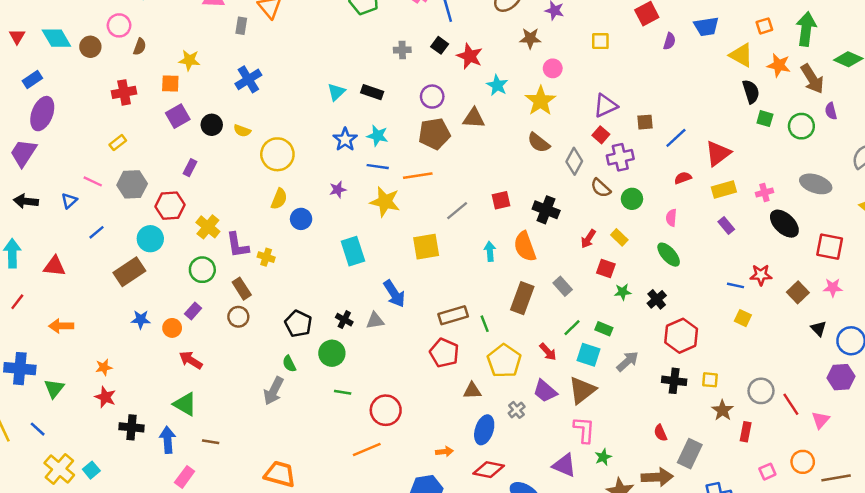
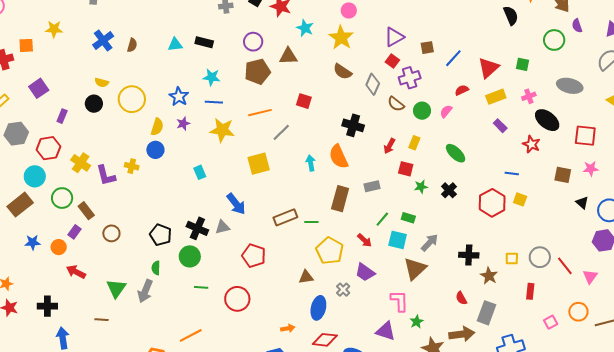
brown semicircle: (140, 47) -> (132, 45), moved
orange square: (170, 83) -> (26, 45), moved
cyan triangle: (336, 92) -> (175, 45), turned 42
purple square: (178, 116) -> (39, 88), moved
green square: (765, 119) -> (522, 64), moved
black circle: (212, 125) -> (94, 104), moved
blue star: (345, 140) -> (179, 97), moved
orange line: (418, 176) -> (260, 113), moved
yellow semicircle: (279, 199) -> (157, 127), moved
red square: (501, 200) -> (304, 101), moved, turned 35
pink semicircle: (671, 218) -> (446, 111), moved, turned 40
yellow rectangle: (619, 237) -> (414, 143), turned 72
cyan rectangle: (353, 251) -> (200, 172), size x0.6
yellow cross: (266, 257) -> (132, 166), moved
green circle: (202, 270) -> (62, 198), moved
red star: (761, 275) -> (531, 144), moved, turned 30
gray rectangle: (563, 286) -> (372, 186), turned -56
brown rectangle: (242, 289) -> (86, 211), moved
brown square: (798, 292) -> (563, 175), turned -30
black cross: (344, 320) -> (197, 228), size x1.5
green line: (485, 324) -> (311, 222), turned -64
red hexagon: (681, 336) -> (492, 203), moved
red pentagon: (444, 353) -> (254, 256), moved
green semicircle: (289, 364) -> (156, 268), turned 32
yellow square: (710, 380) -> (512, 259), moved
brown triangle: (582, 390) -> (415, 269), moved
green triangle: (185, 404) -> (116, 288), moved, turned 40
brown star: (723, 410) -> (489, 276), moved
black cross: (131, 427) -> (47, 306), moved
brown line: (211, 442) -> (102, 320), moved
orange line: (367, 450) -> (191, 335), moved

